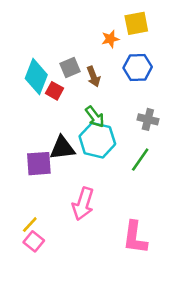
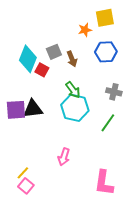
black triangle: (62, 148) -> (33, 109), moved
purple square: (39, 164) -> (16, 110), moved
pink arrow: (83, 204) -> (64, 157), size x0.7

